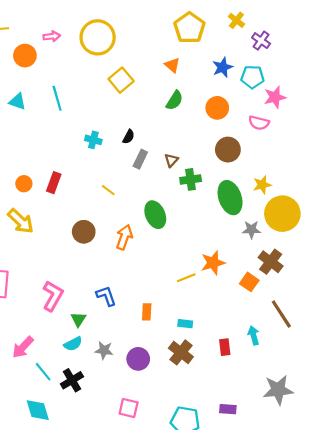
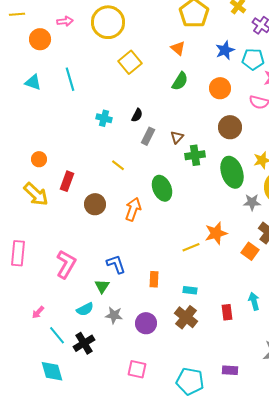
red rectangle: (54, 183) -> (67, 181), moved
green triangle: (78, 319) -> (102, 286), moved
pink arrow: (23, 347) -> (38, 312), size x0.6

